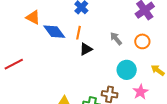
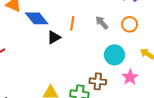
orange line: (78, 33) -> (72, 23), moved
black triangle: (86, 49) -> (54, 37), moved

